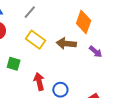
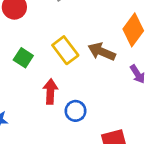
yellow rectangle: (35, 40) -> (65, 50), moved

